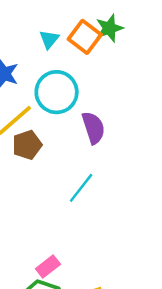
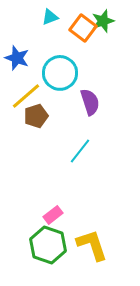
cyan triangle: (49, 39) -> (50, 17), moved, turned 30

